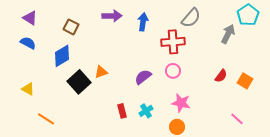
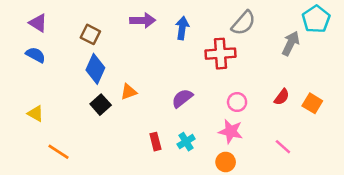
blue diamond: (62, 56) -> (95, 69), moved, turned -35
pink circle: (173, 71) -> (237, 102), moved
black square: (79, 82) -> (101, 105), size x0.7
pink line: (237, 119) -> (283, 147), moved

